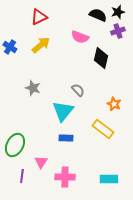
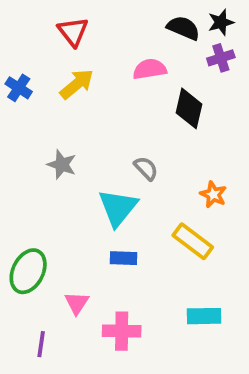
red triangle: (39, 17) -> (73, 32), turned -42
pink semicircle: (80, 37) -> (150, 69), turned 150
purple line: (22, 176) -> (41, 344), moved
cyan rectangle: (109, 179) -> (204, 316), moved

